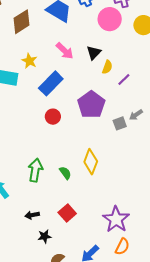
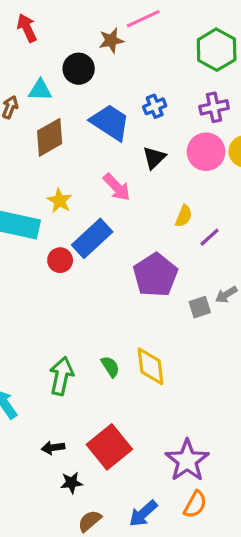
pink circle: (110, 19) -> (206, 152), moved
black triangle: (94, 53) -> (154, 158), moved
red circle: (53, 117) -> (60, 260), moved
yellow diamond: (91, 162) -> (150, 366), turned -30
green semicircle: (65, 173) -> (110, 367), moved
red square: (67, 213) -> (109, 447), size x1.5

